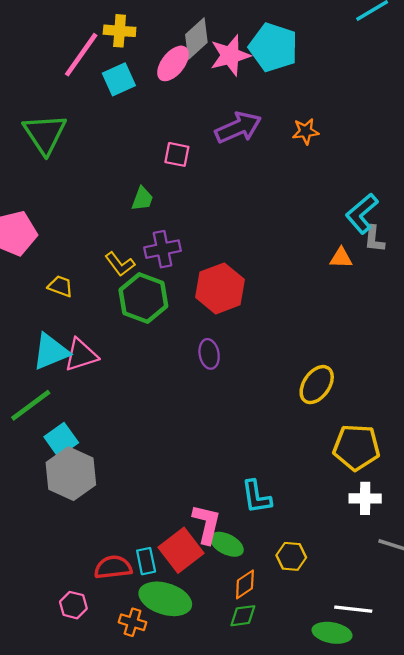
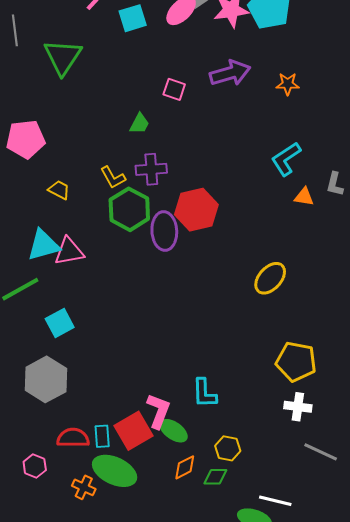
cyan L-shape: (362, 213) -> (286, 159), moved
purple ellipse: (209, 354) -> (164, 231), moved, size x1.5
yellow ellipse: (317, 385) -> (270, 278), moved
cyan square: (61, 440) -> (60, 323), moved
gray hexagon: (71, 474) -> (46, 379), moved
green diamond: (243, 616) -> (215, 477), moved

